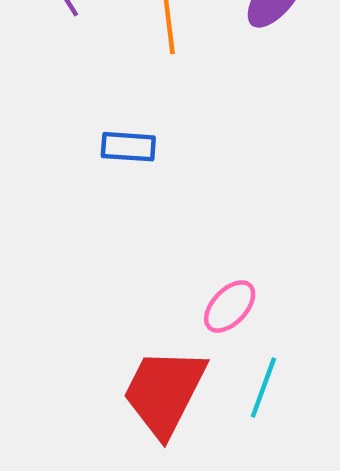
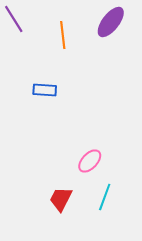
red trapezoid: (164, 392) -> (61, 199), size x0.6

